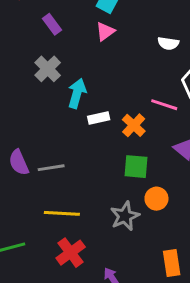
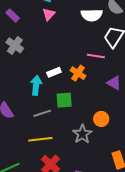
white semicircle: (168, 43) -> (92, 15), size x1.5
cyan arrow: (77, 93) -> (36, 85), moved
green square: (136, 167) -> (64, 100), moved
gray line: (51, 168) -> (42, 113), moved

